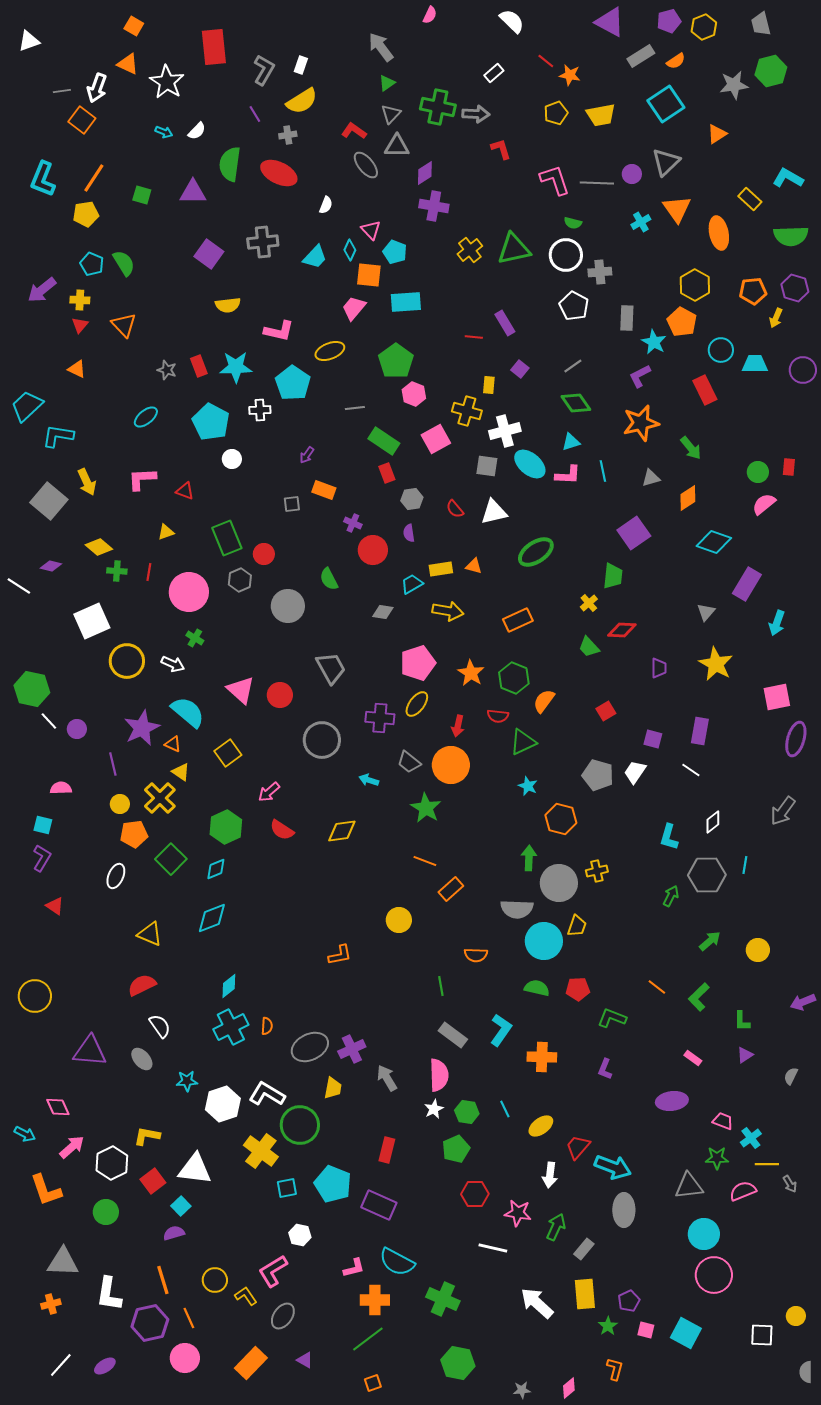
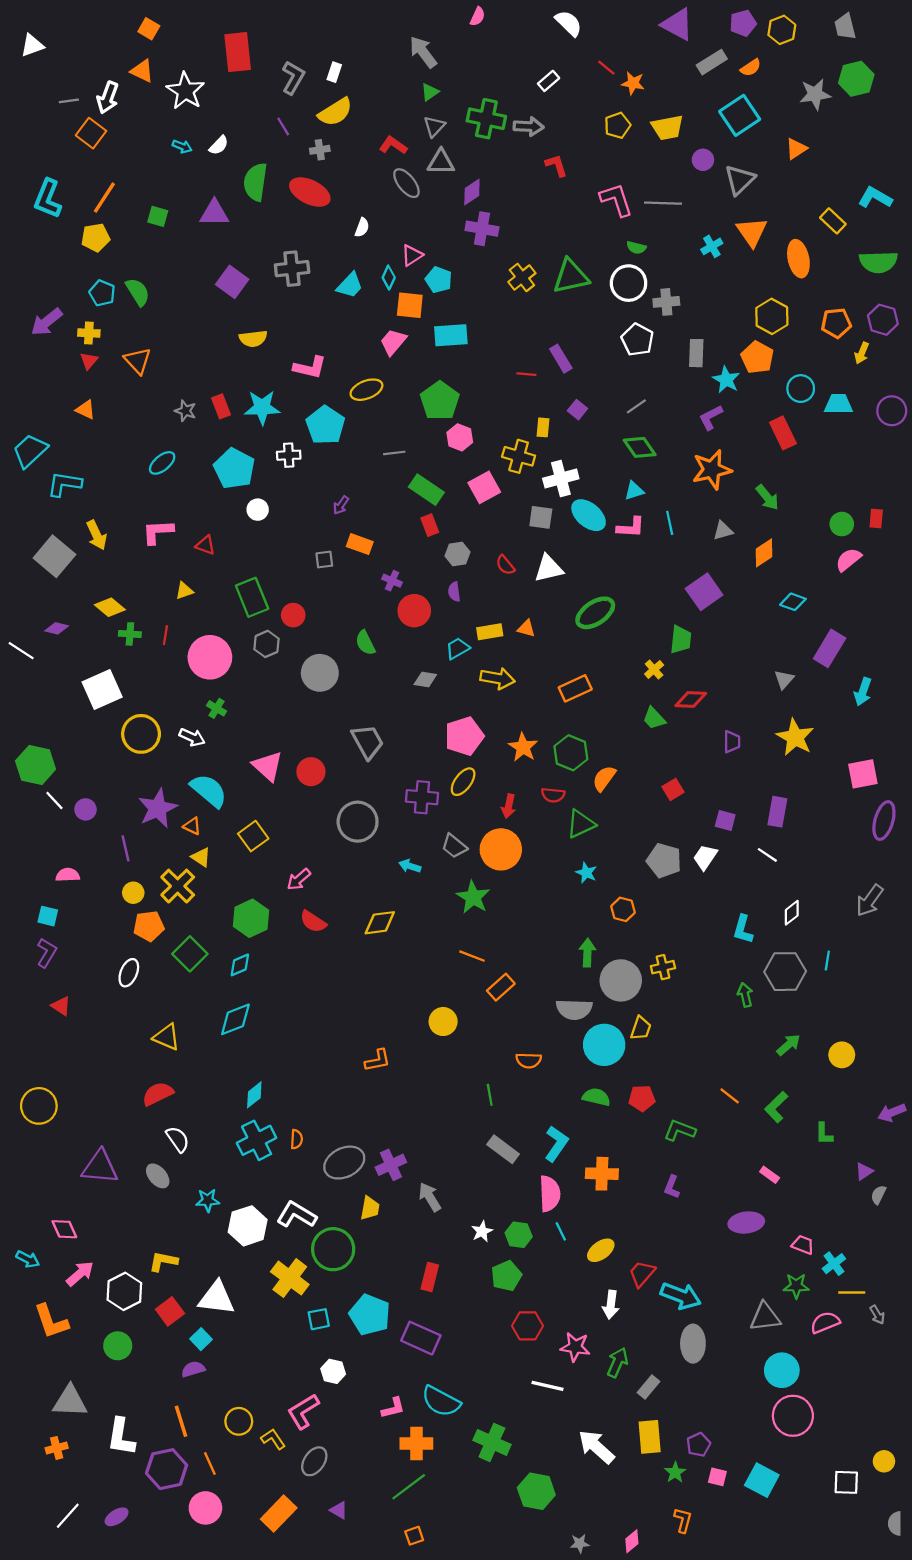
purple circle: (632, 174) -> (703, 160), moved
pink triangle: (371, 230) -> (412, 255), turned 40
cyan diamond: (714, 542) -> (793, 602), size x0.7
orange hexagon: (561, 819) -> (623, 909), size x0.7
green arrow: (671, 896) -> (745, 995), turned -40
purple triangle: (745, 1055) -> (864, 1171), moved
pink semicircle: (439, 1075) -> (550, 1194), moved
green hexagon: (458, 1363) -> (536, 1491), moved

